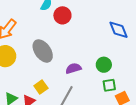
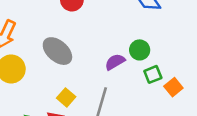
purple semicircle: (73, 68) -> (115, 62), moved

